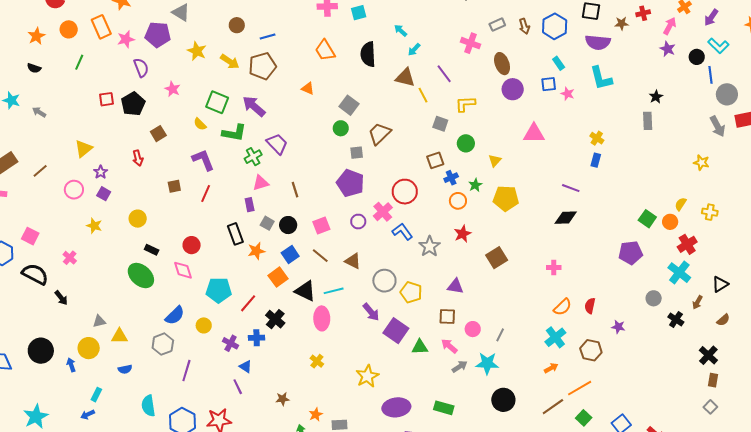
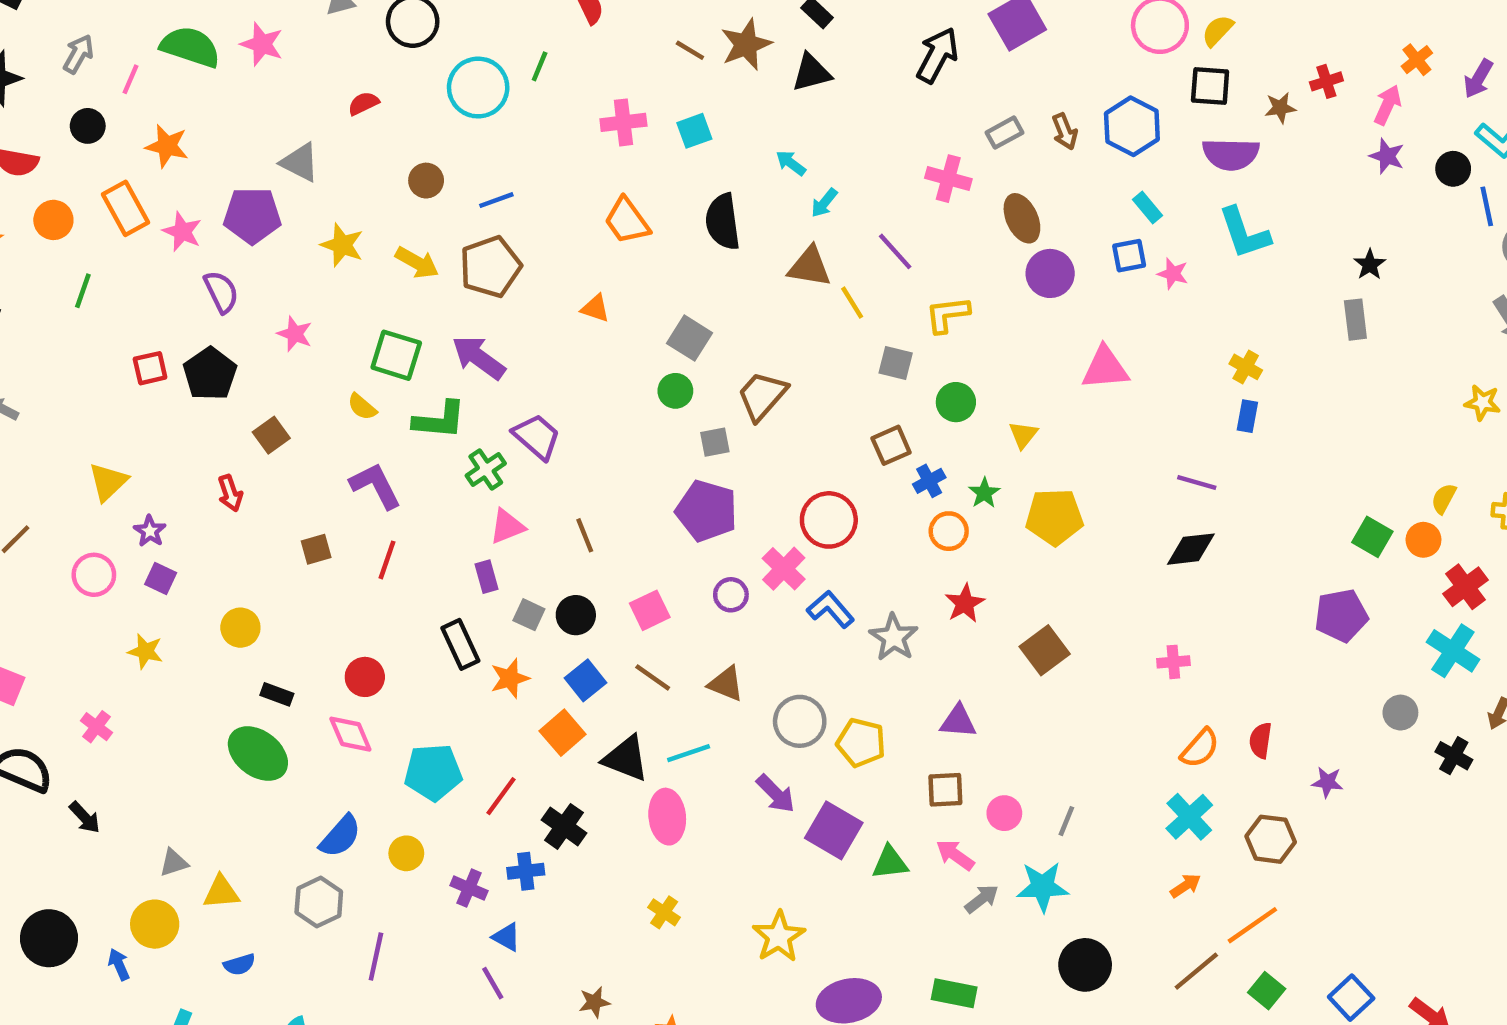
pink star: (126, 39) -> (182, 232), turned -30

